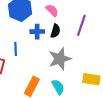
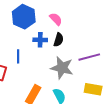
purple line: (81, 25) -> (89, 57), moved, turned 55
gray star: (60, 59) -> (62, 68), turned 30

